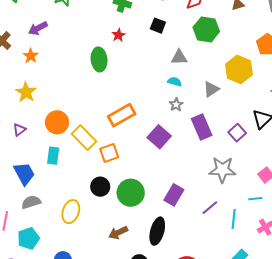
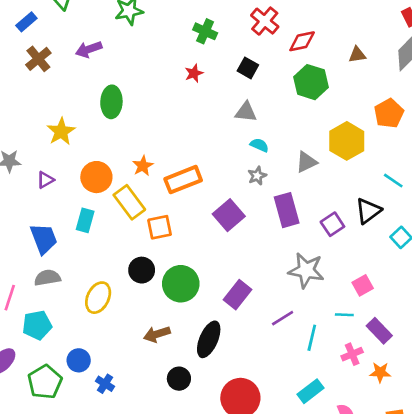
orange star: (31, 56) -> (143, 166), moved
gray triangle: (179, 57) -> (246, 112), moved
green ellipse: (99, 59) -> (111, 102), moved

